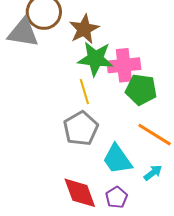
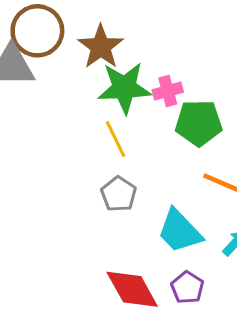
pink cross: (124, 65) -> (168, 91), size x0.6
gray pentagon: (81, 128) -> (119, 194), size x0.7

